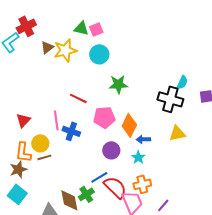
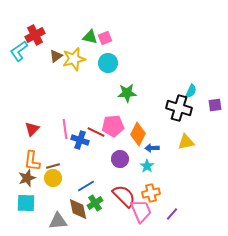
red line: (78, 98) -> (96, 132), moved
yellow circle: (40, 143) -> (53, 178), moved
blue line: (99, 177) -> (86, 186), moved
cyan square: (17, 194) -> (26, 203), turned -36

